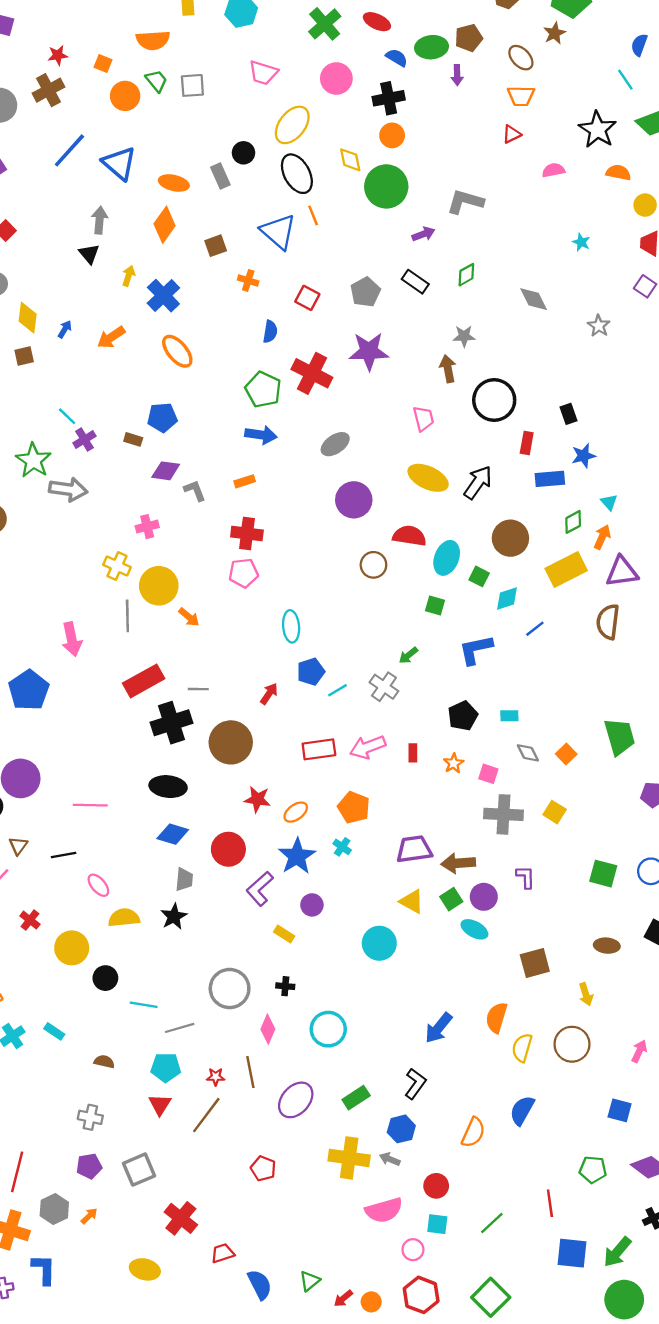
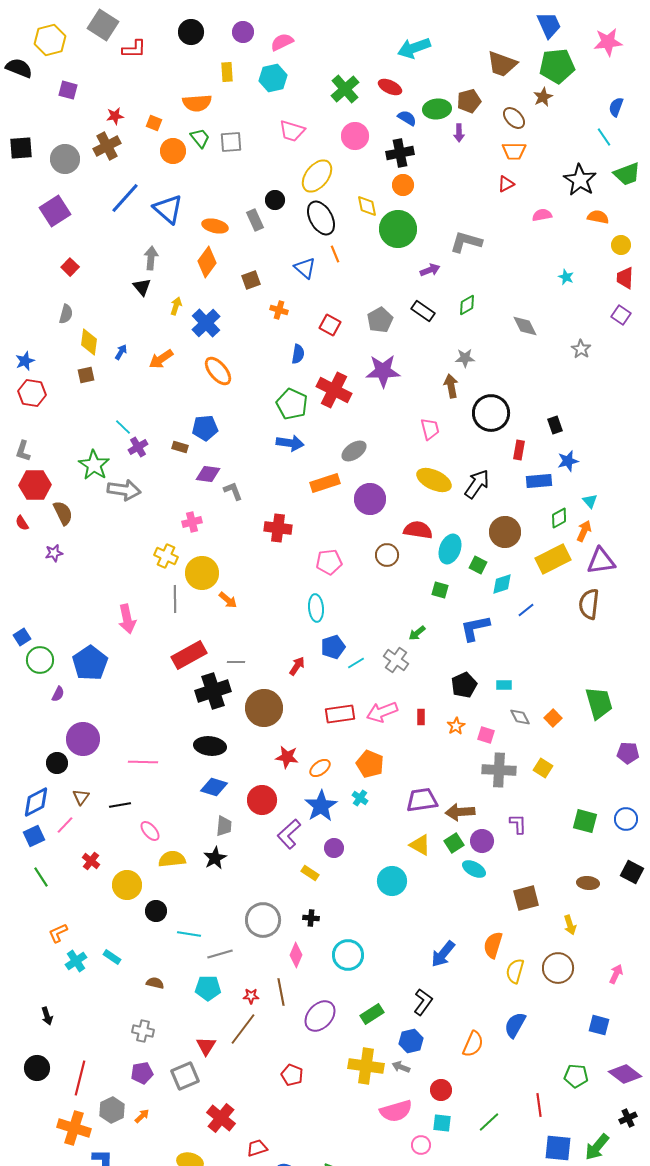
blue triangle: (278, 232) -> (305, 268), size x0.7
orange rectangle: (245, 481) -> (325, 483), moved, size x1.6
pink pentagon: (243, 573) -> (329, 562), moved
red triangle: (160, 1105) -> (206, 1046), moved

